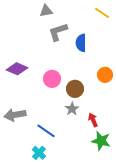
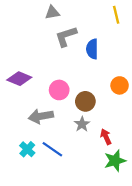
yellow line: (102, 13) -> (116, 15), turned 42
gray arrow: (15, 115) -> (41, 116), moved
green star: (101, 141) -> (115, 161), turned -30
cyan cross: (39, 153) -> (27, 149), moved

